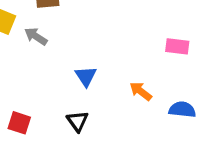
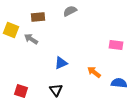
blue triangle: (86, 76) -> (61, 63), turned 40

